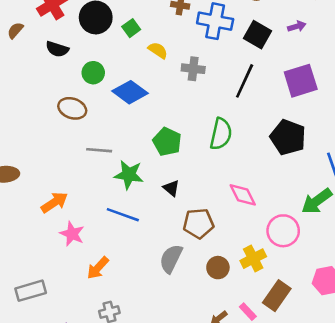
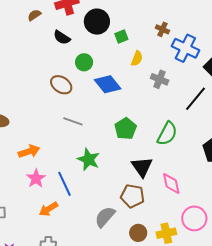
yellow semicircle: (158, 50) -> (137, 59), turned 63
green star: (129, 175) -> (89, 160), moved
black triangle: (171, 188) -> (142, 167), moved, size x1.6
blue line: (123, 215) -> (64, 184), moved, turned 30

